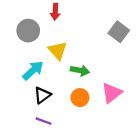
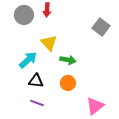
gray circle: (28, 31) -> (24, 15), moved
pink triangle: (112, 93) -> (95, 106), moved
black triangle: (42, 95) -> (36, 81), turned 42

